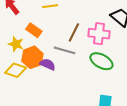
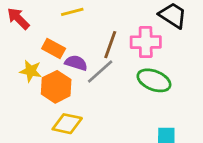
gray line: (65, 50) -> (100, 72), turned -50
purple semicircle: (48, 64) -> (76, 63), moved
yellow diamond: (16, 70) -> (67, 124), moved

